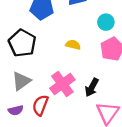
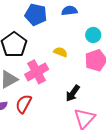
pink cross: (62, 84) -> (37, 72), moved

